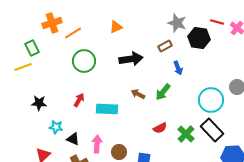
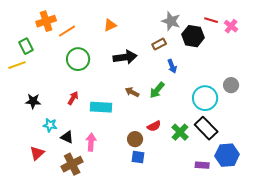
brown circle: (119, 152) -> (135, 139), moved

